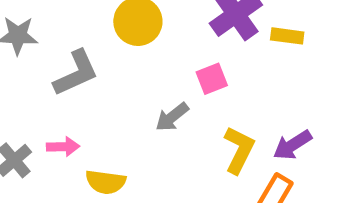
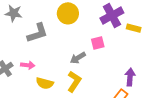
purple arrow: (292, 145) -> (130, 77), turned 120
yellow L-shape: (239, 150) -> (74, 82), moved

